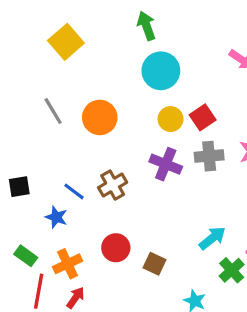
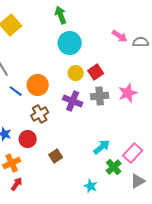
orange circle: (100, 117) -> (38, 85), moved
blue line: (74, 191) -> (16, 91), moved
red circle: (116, 248) -> (28, 139), moved
brown square: (154, 264) -> (56, 156), moved, turned 32

